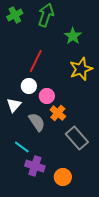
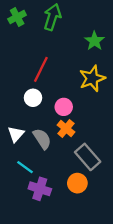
green star: (73, 36) -> (94, 41), moved
pink circle: (47, 96) -> (64, 107), moved
white triangle: (14, 105) -> (16, 134), moved
orange circle: (63, 177) -> (77, 183), moved

